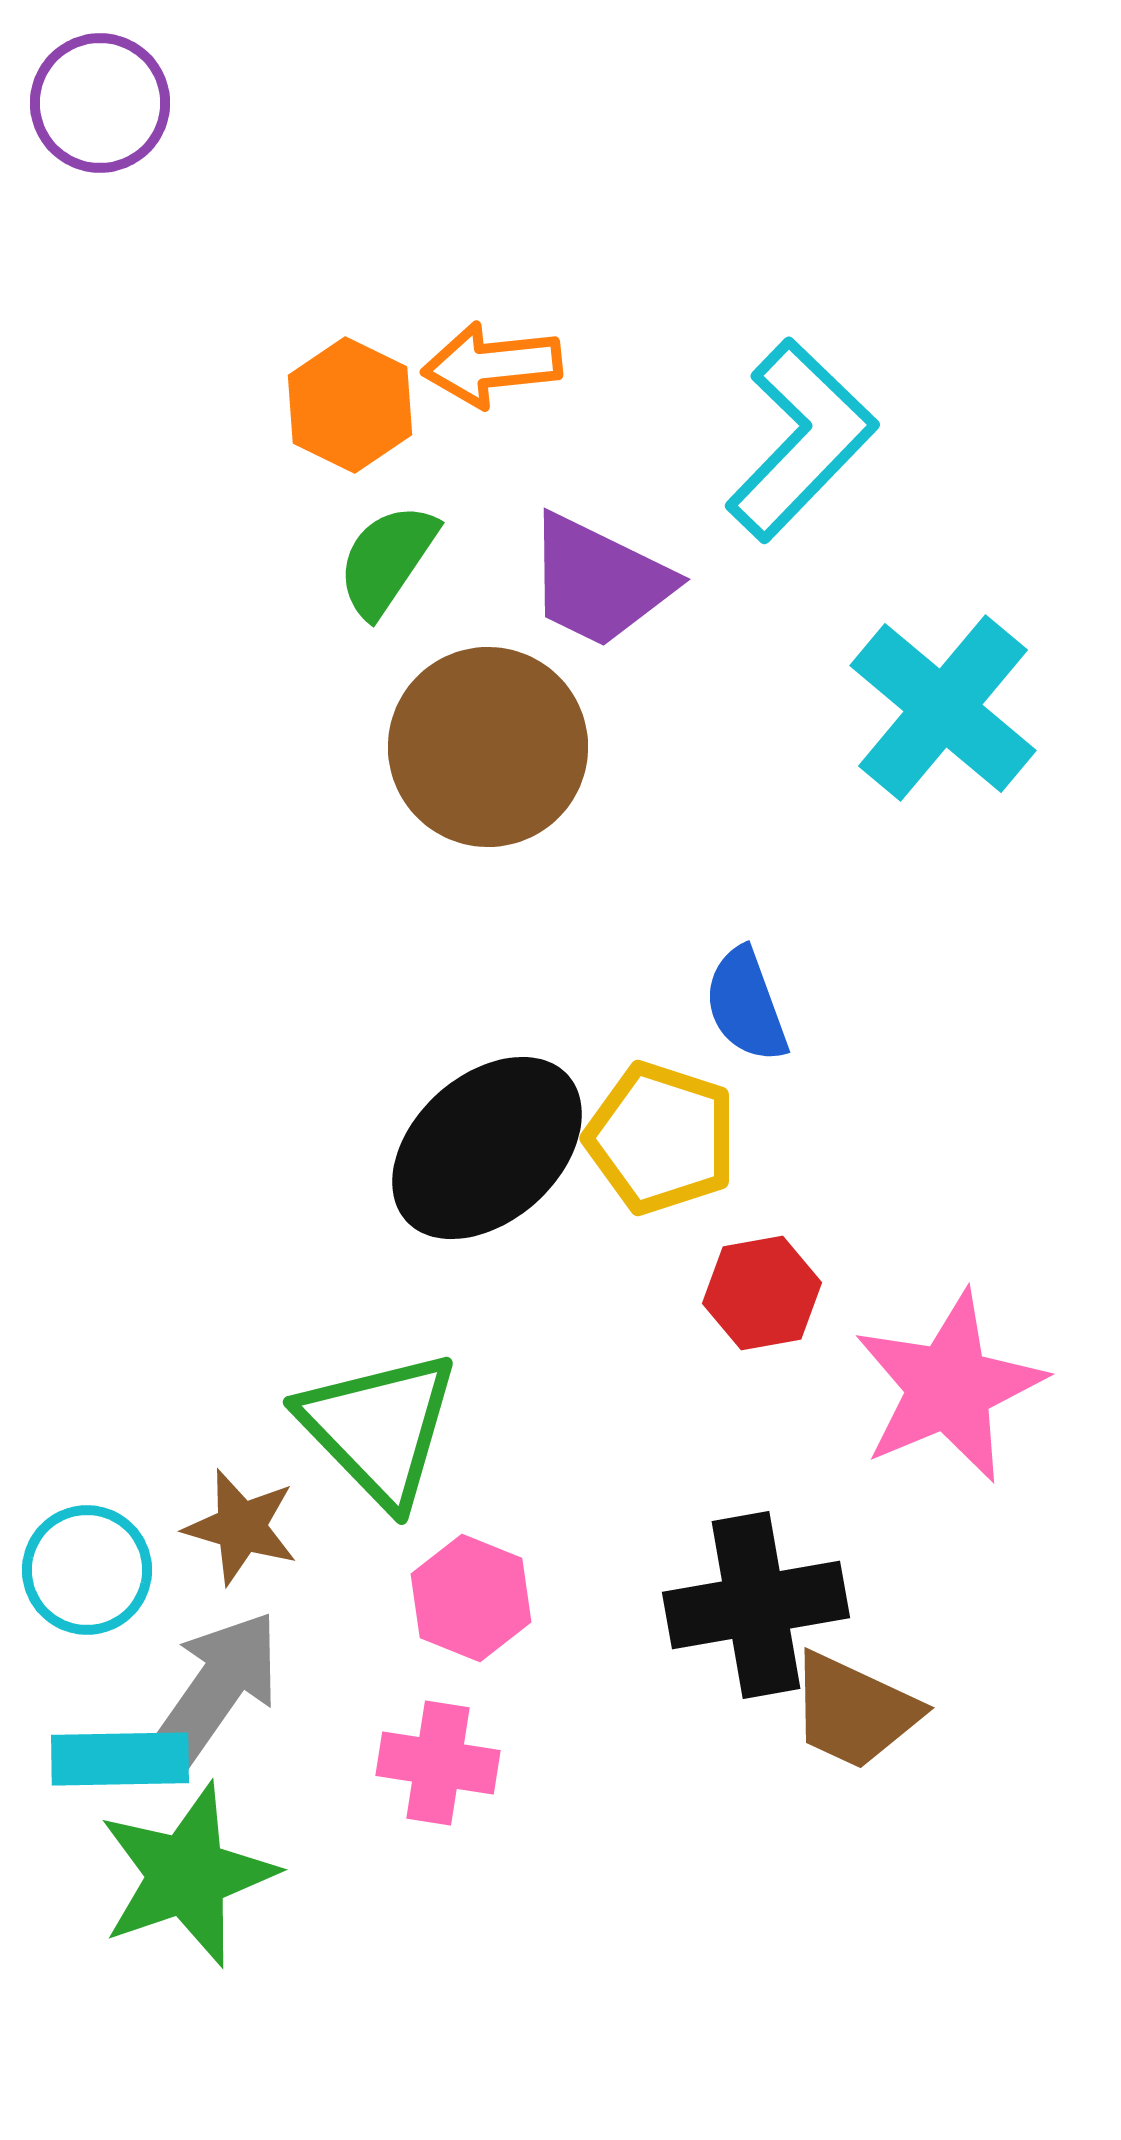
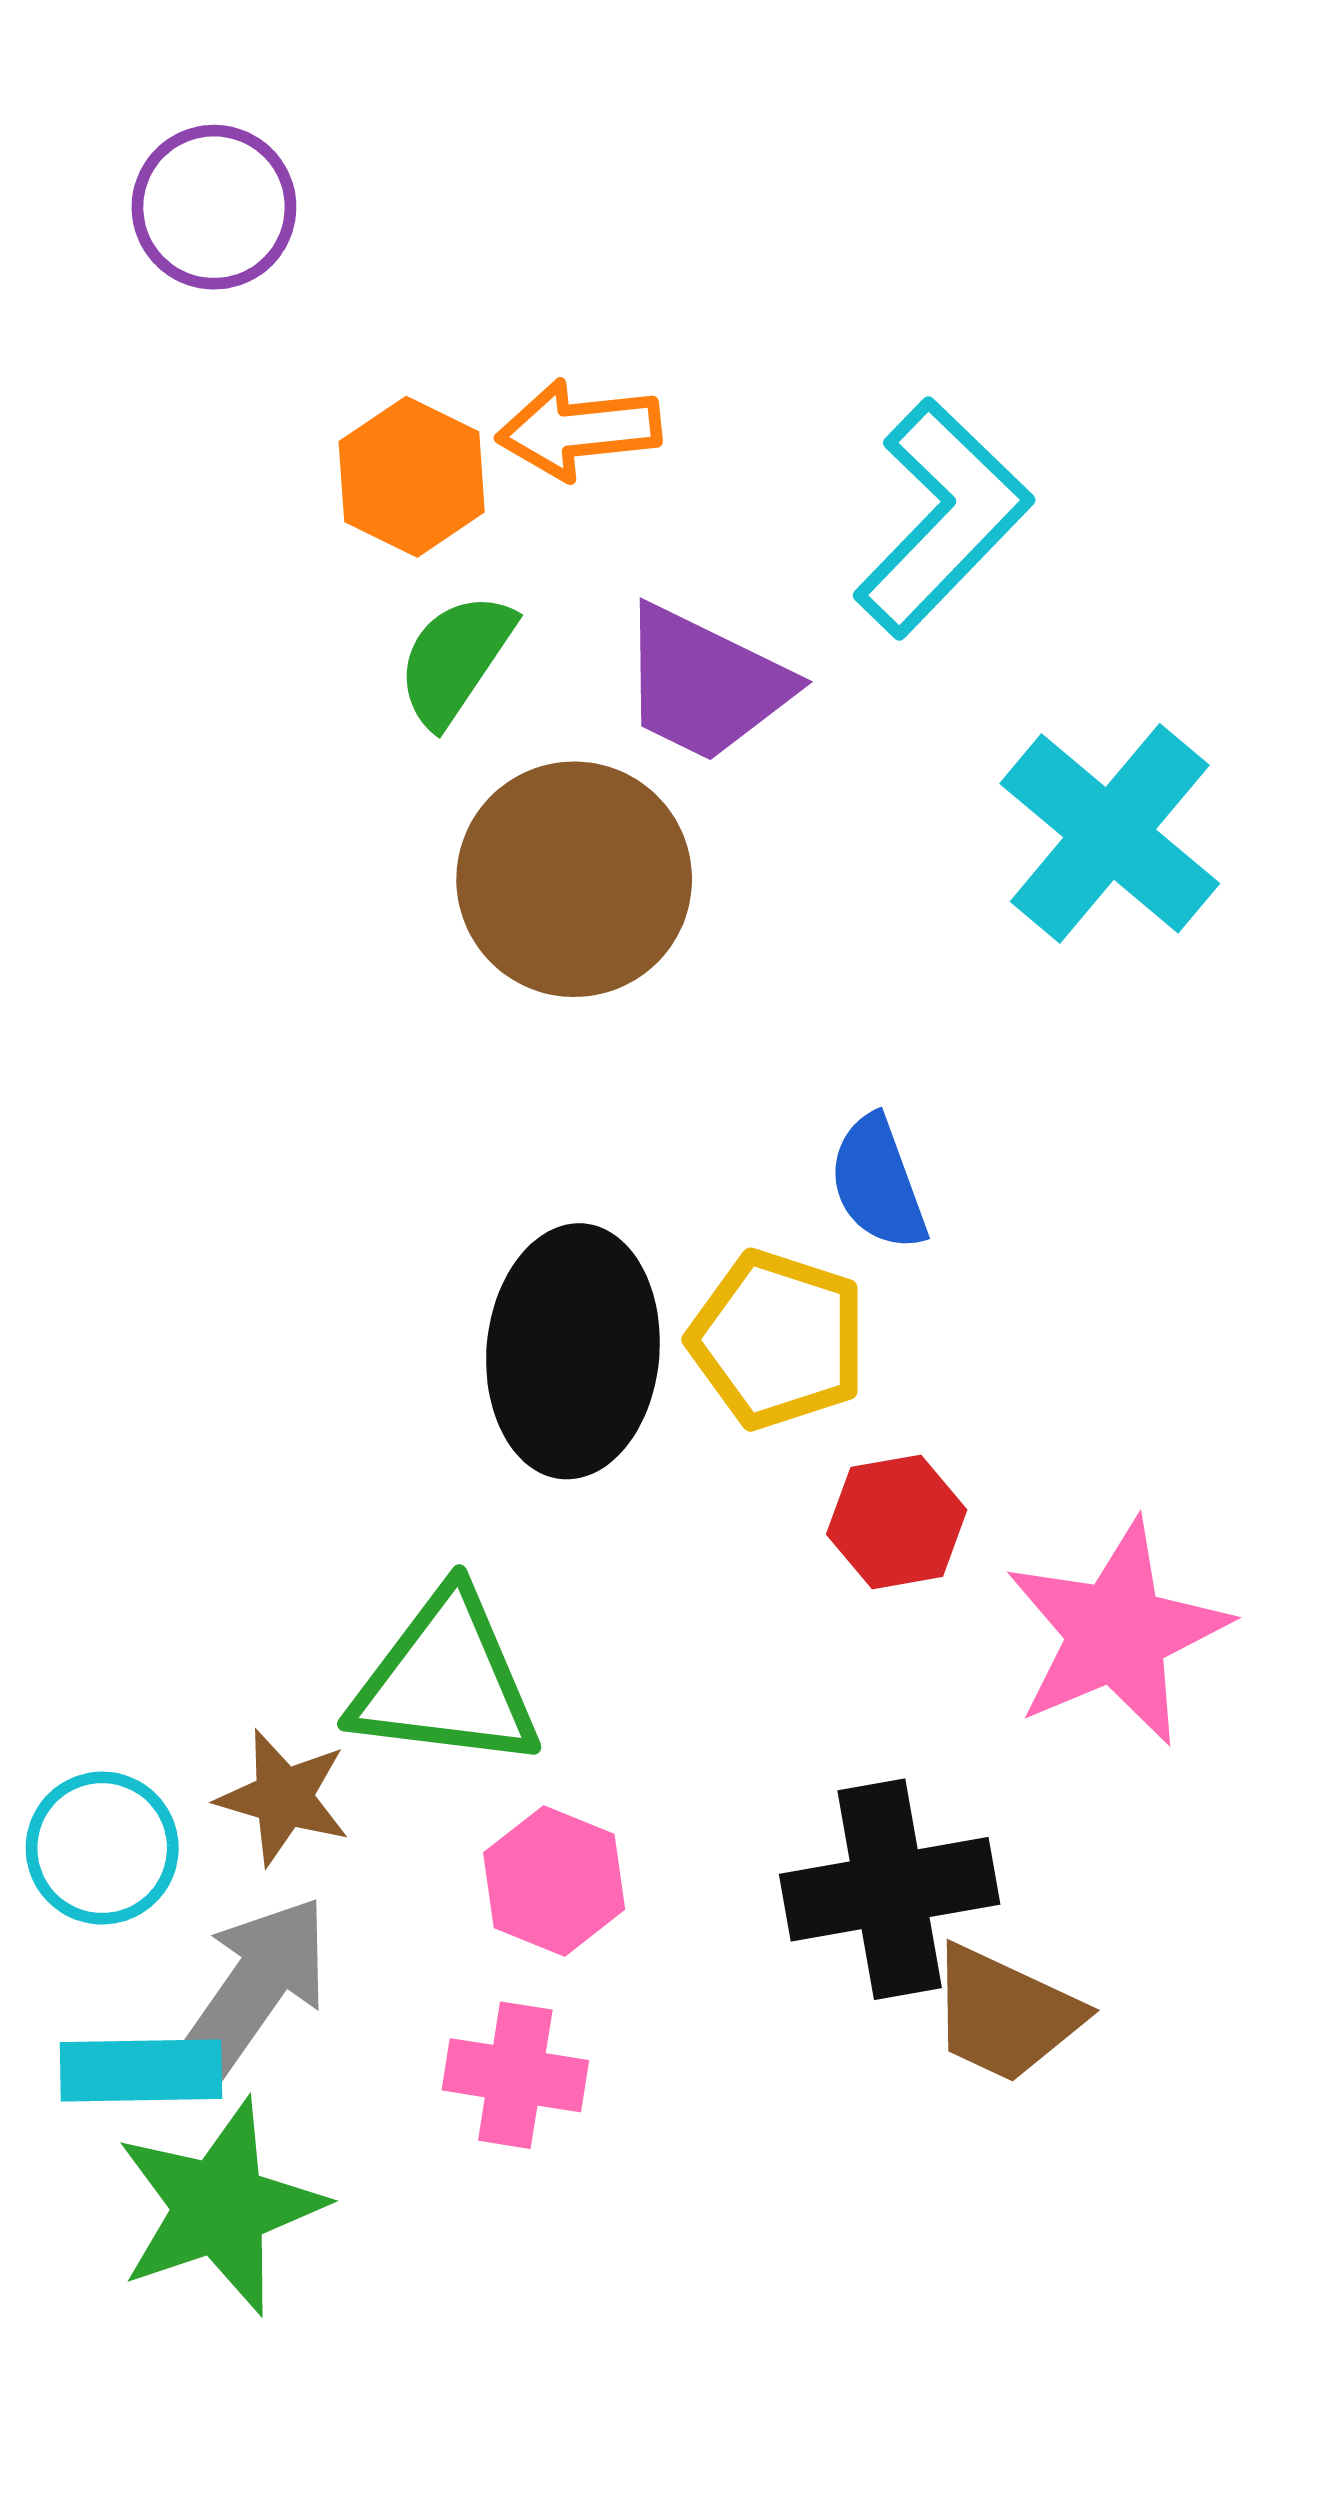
purple circle: (100, 103) -> (214, 207), moved
black ellipse: (487, 1148) -> (573, 1351), turned -43
green triangle: (379, 1428) -> (446, 1681), turned -39

